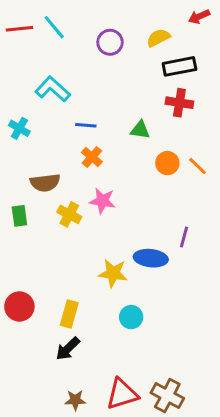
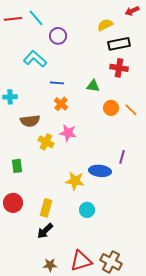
purple circle: (110, 42) -> (58, 36), moved
cyan cross: (19, 128) -> (10, 97), moved, turned -32
green rectangle: (19, 216) -> (17, 166), moved

